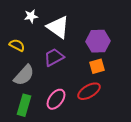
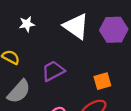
white triangle: (58, 27) -> (76, 26), moved
purple hexagon: (98, 41) -> (114, 30), moved

